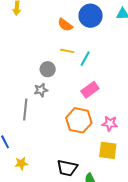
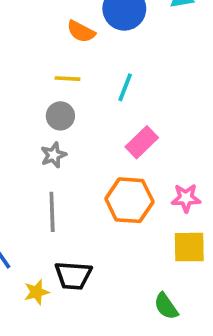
yellow line: (67, 51) -> (68, 79), moved
gray line: (25, 109) -> (52, 212), moved
black trapezoid: (67, 168) -> (73, 276), moved

